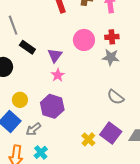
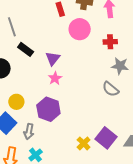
pink circle: (84, 40) -> (80, 29), moved
gray star: (111, 57) -> (120, 66), moved
gray semicircle: (116, 97) -> (111, 89), moved
gray arrow: (33, 129) -> (29, 132), turned -42

